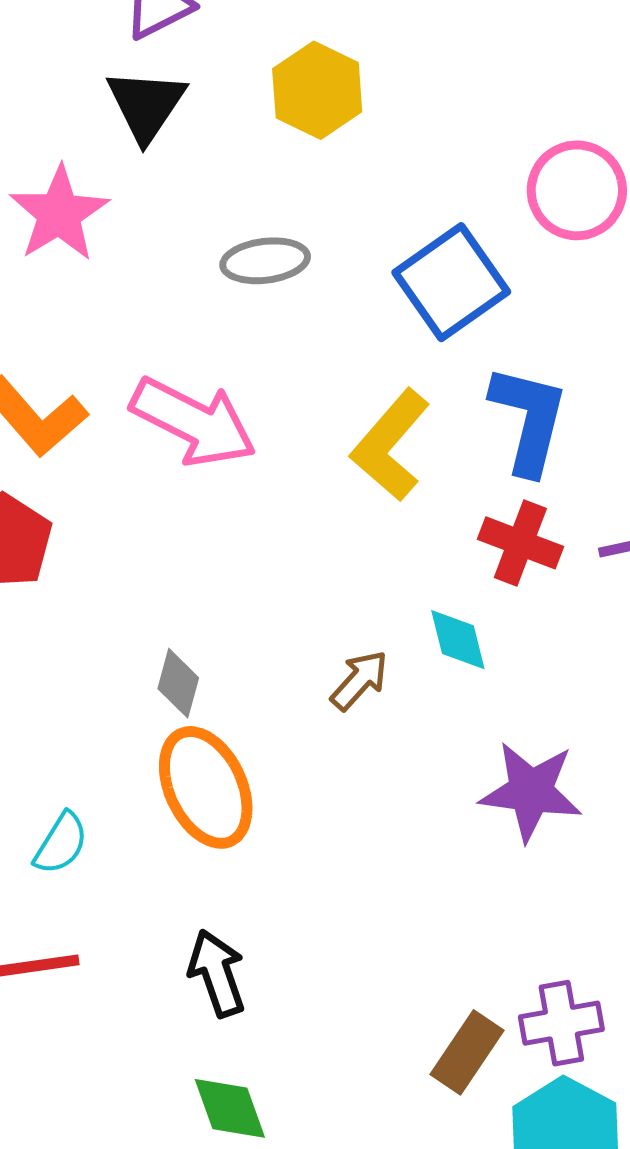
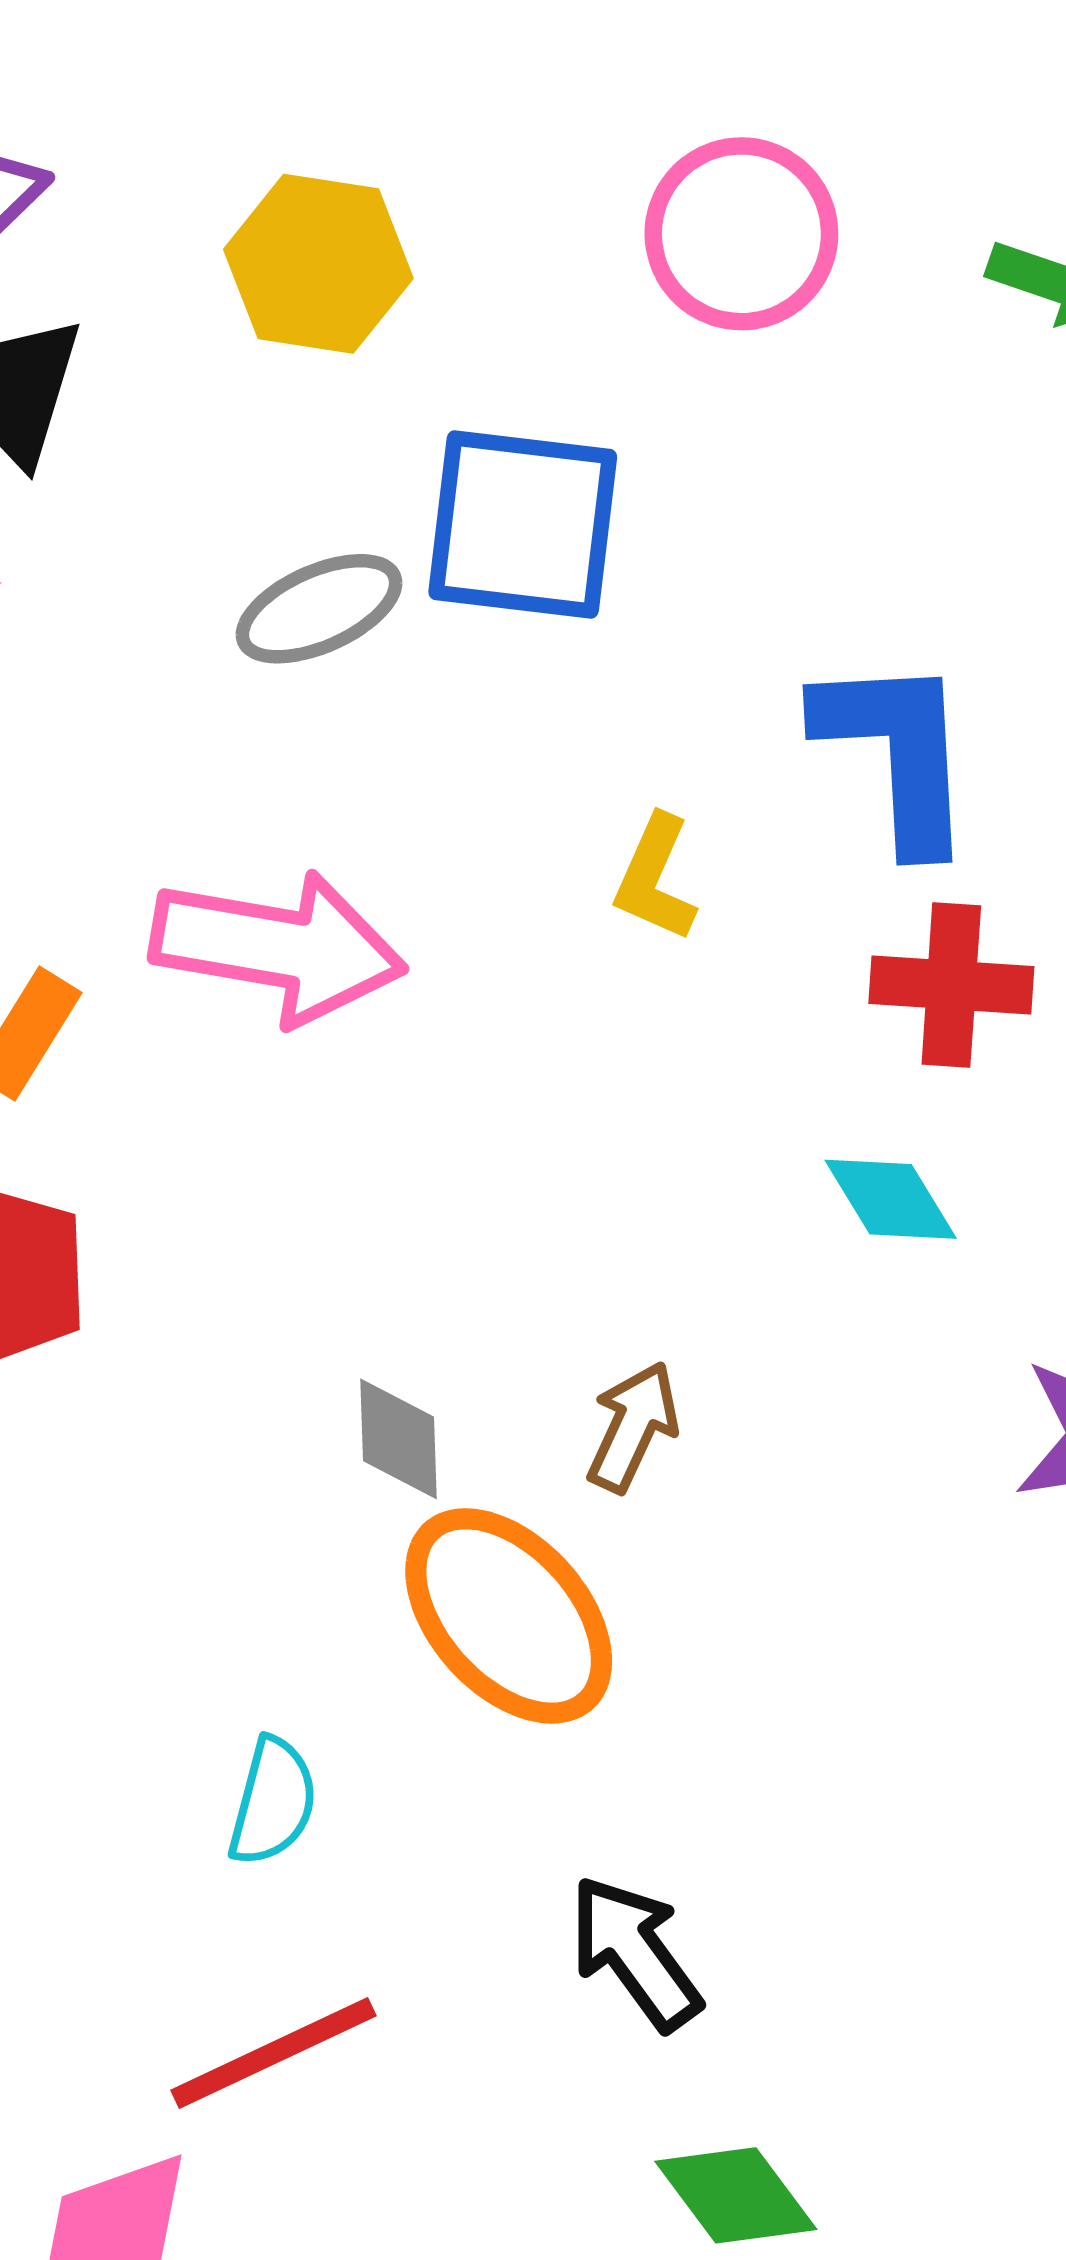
pink circle: (577, 190) -> (741, 234), moved
blue square: (451, 282) -> (523, 525), moved, turned -31
yellow L-shape: (390, 445) -> (655, 878), size x0.6
brown arrow: (359, 680) -> (633, 1427), moved

